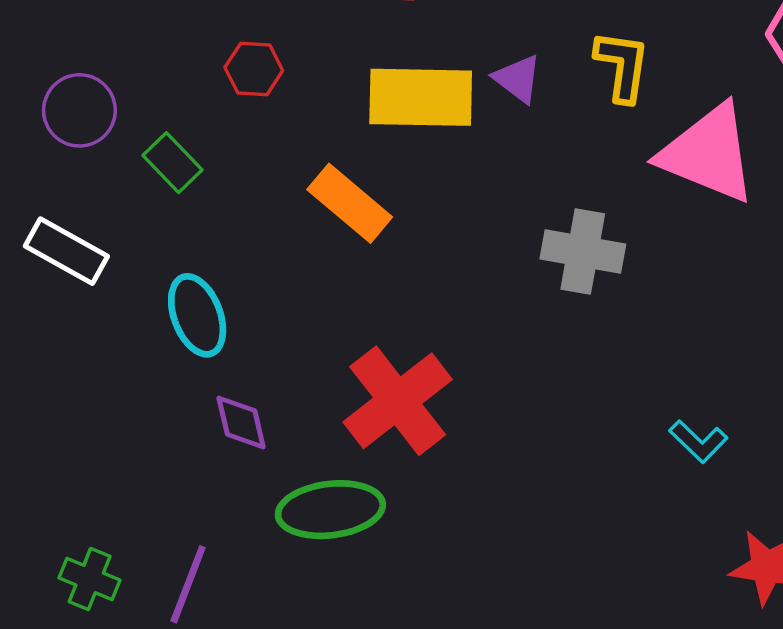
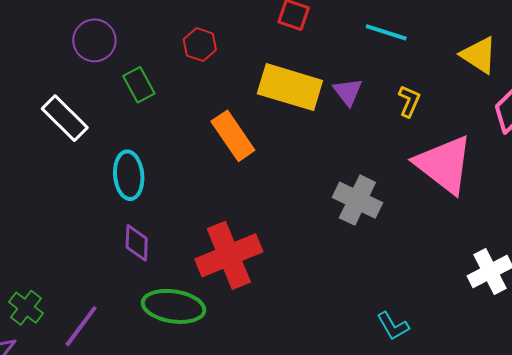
yellow L-shape: (622, 66) -> (409, 101), size x0.7

